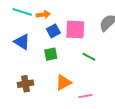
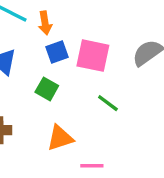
orange arrow: (43, 15) -> (45, 23), turned 80
green square: (51, 54) -> (47, 89), turned 32

